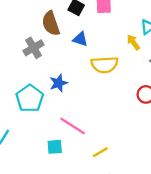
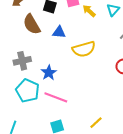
yellow arrow: (133, 42) -> (89, 11), moved
gray cross: (34, 48) -> (22, 61), moved, turned 30
pink line: (73, 126) -> (56, 97), moved

